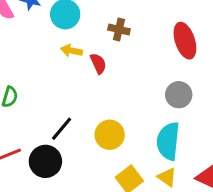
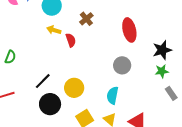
brown cross: (119, 29) -> (86, 19), turned 32
cyan semicircle: (168, 141) -> (112, 95), size x0.7
black circle: (45, 161) -> (50, 104), moved

